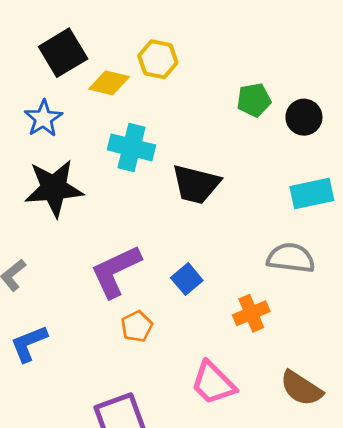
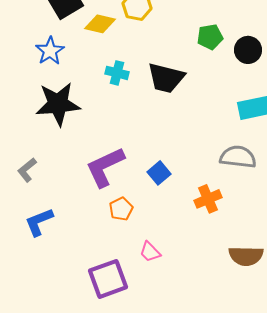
cyan cross: (132, 147) -> (117, 73), size x0.7
black trapezoid: (196, 184) -> (166, 78), moved
pink trapezoid: (213, 383) -> (150, 252), moved, size x0.6
brown semicircle: (301, 388) -> (246, 256), turned -32

